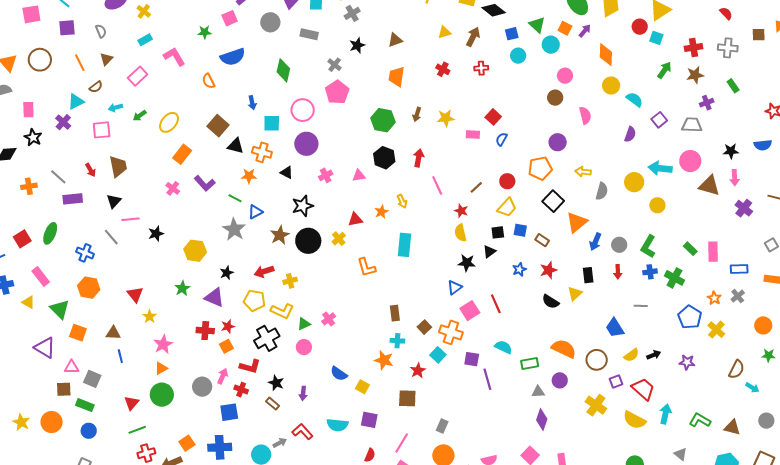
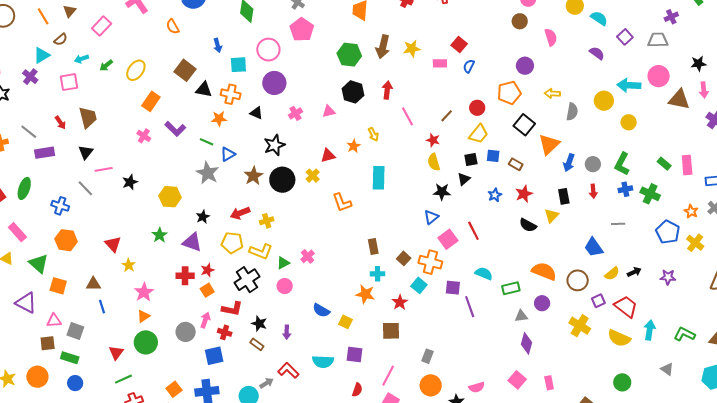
brown arrow: (417, 114) -> (383, 47), size x1.6
purple semicircle: (630, 134) -> (597, 53), turned -70

